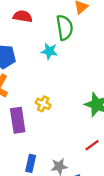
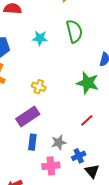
green semicircle: (65, 28) -> (74, 31), moved
purple rectangle: (18, 120) -> (28, 117), moved, turned 70

